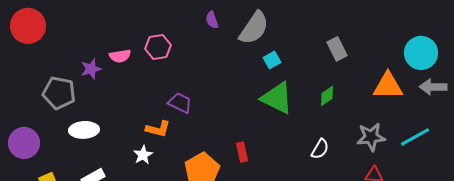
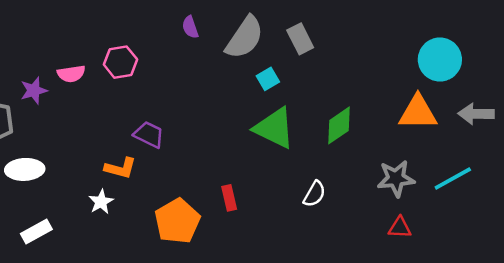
gray rectangle: (337, 49) -> (300, 39), moved
cyan circle: (421, 53) -> (440, 59), moved
green diamond: (327, 96) -> (339, 125), size x1.4
white semicircle: (320, 149) -> (314, 194), moved

